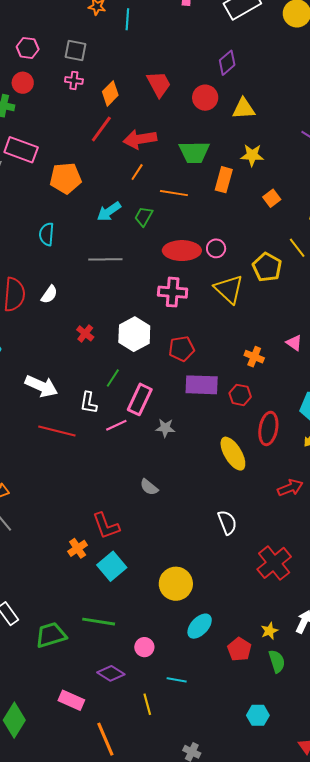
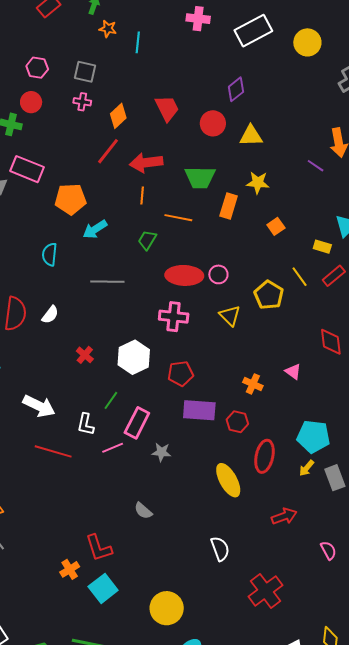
orange line: (137, 172) -> (142, 195), turned -30
cyan arrow: (109, 212) -> (95, 229), moved
yellow triangle: (229, 289) -> (230, 316), size x0.7

